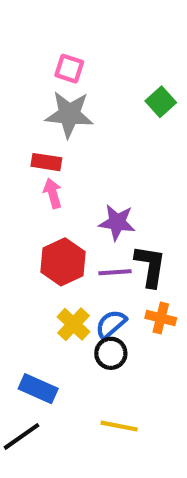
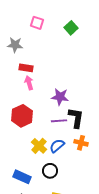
green square: (161, 102) -> (71, 28), moved
gray star: (69, 114) -> (15, 45), moved, size x0.7
red hexagon: (63, 262) -> (22, 116), moved
black circle: (111, 353) -> (50, 171), moved

